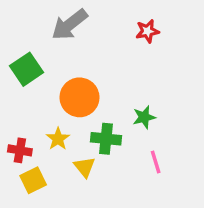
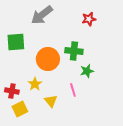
green square: (27, 69) -> (16, 42), turned 30
green cross: (106, 139) -> (74, 51), moved
pink line: (156, 162) -> (73, 90), moved

